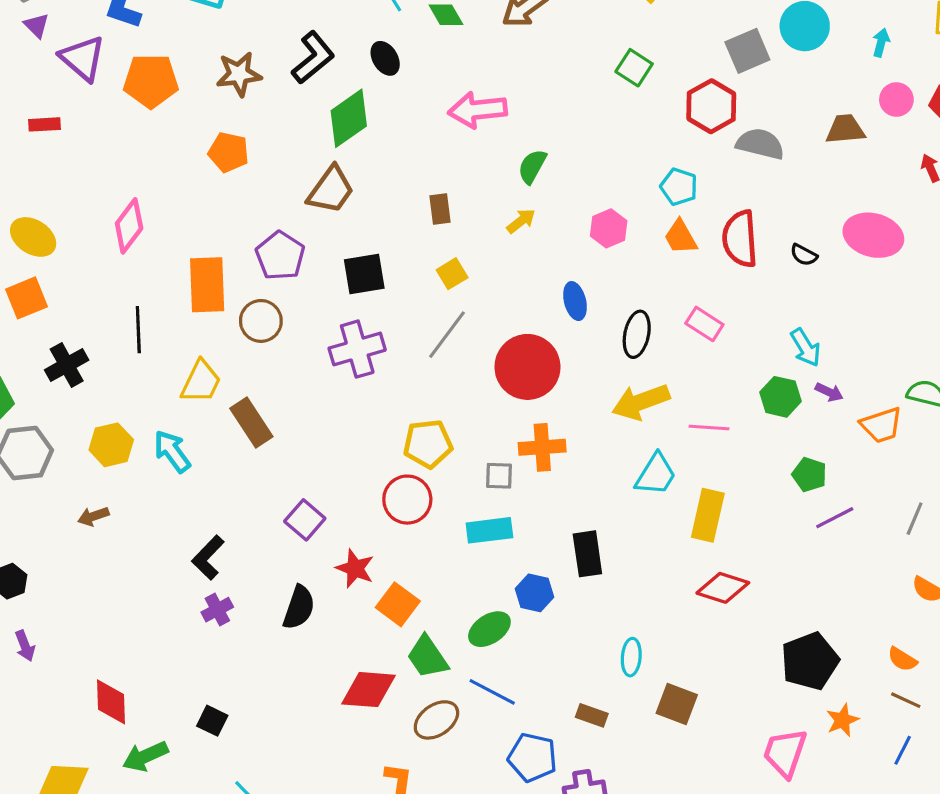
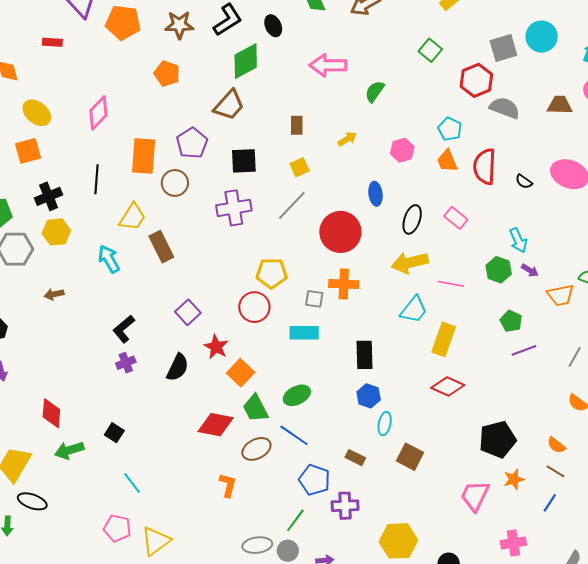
green semicircle: (532, 166) -> (375, 91), moved
yellow hexagon: (111, 445) -> (56, 232), moved
blue hexagon: (534, 593) -> (369, 396), moved

